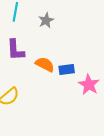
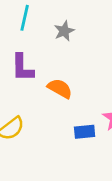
blue rectangle: (67, 69) -> (85, 132), moved

